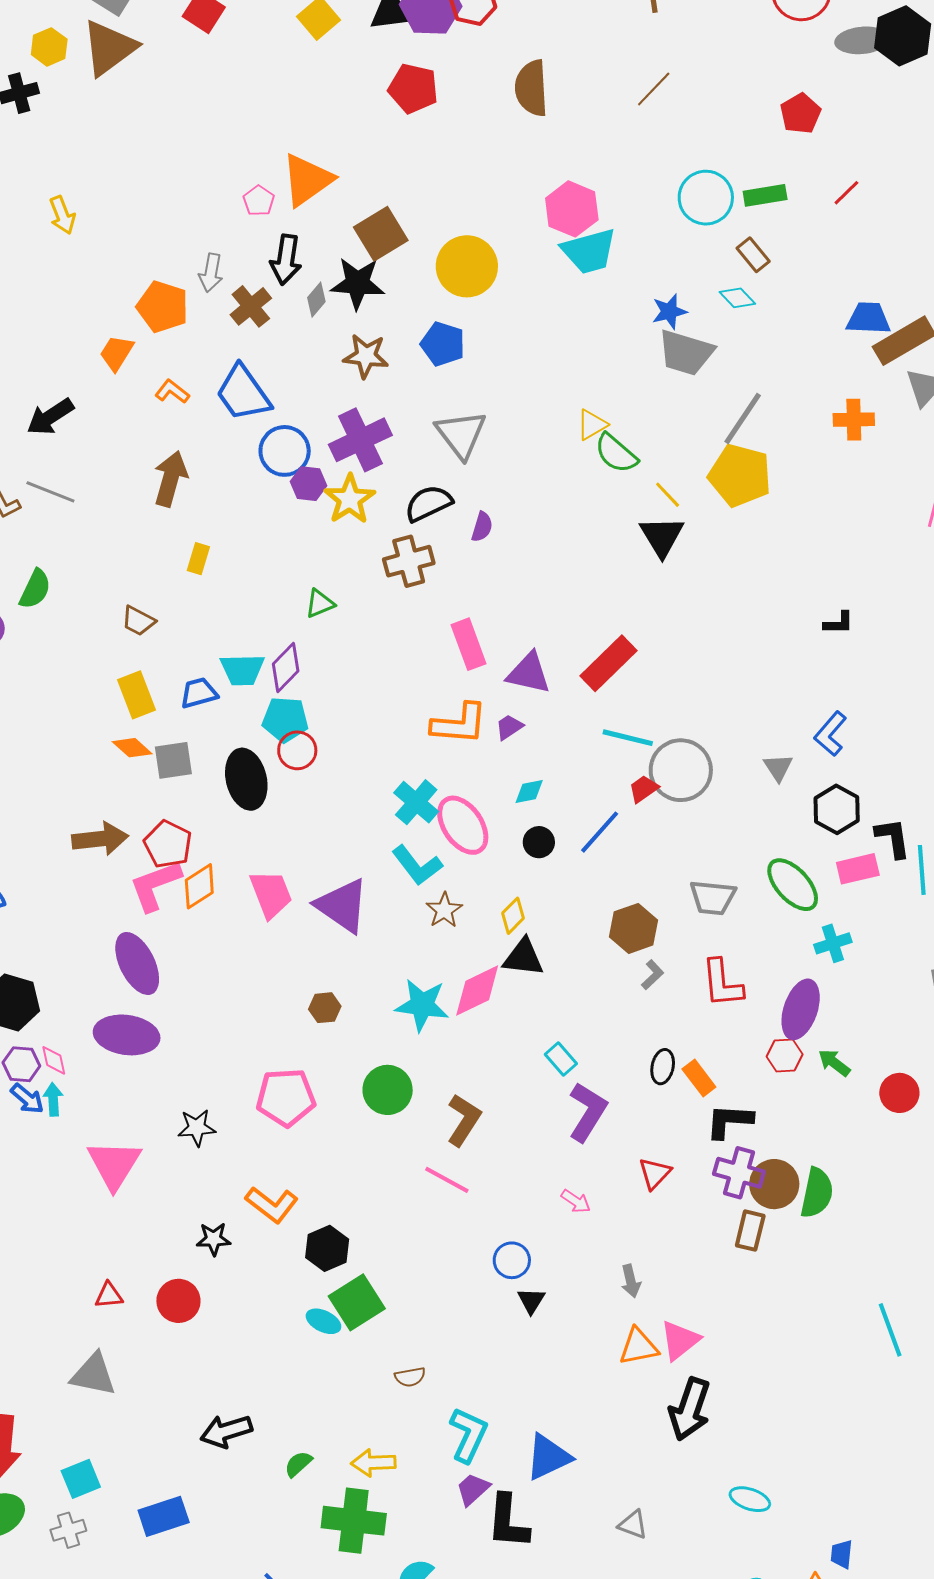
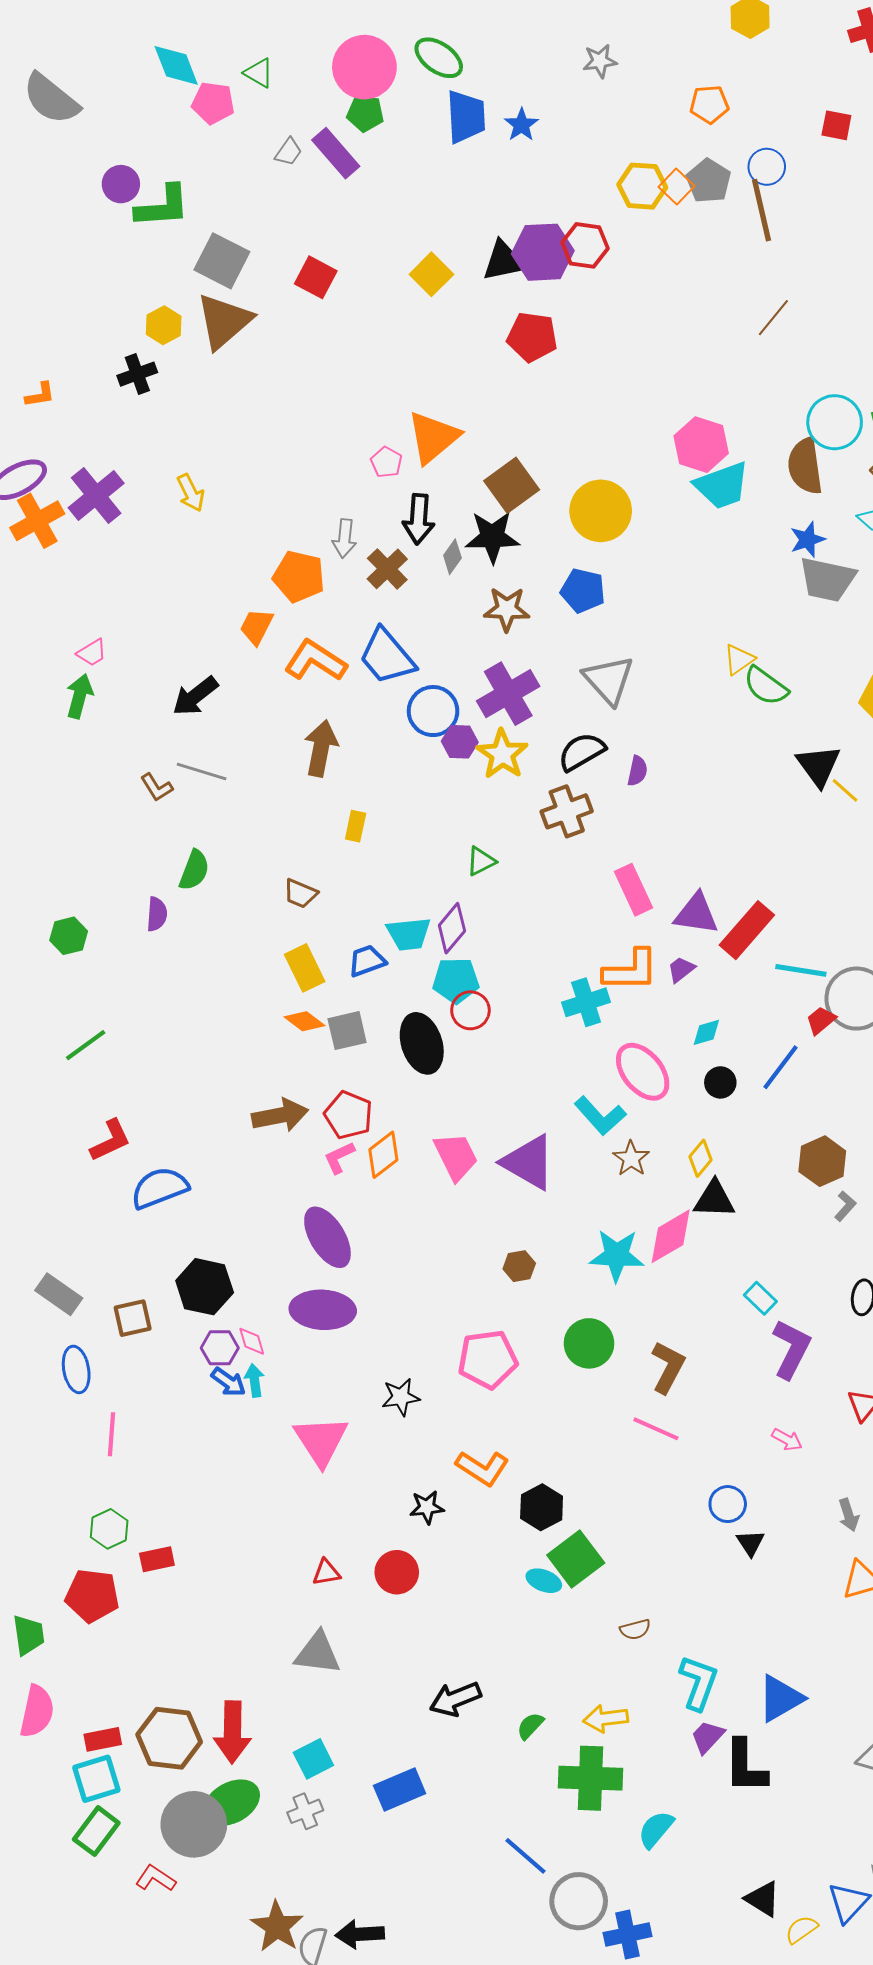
brown semicircle: (531, 88) -> (805, 466), moved
orange L-shape: (172, 392) -> (315, 661), size x1.8
yellow line: (668, 495) -> (845, 790), moved
red rectangle: (609, 663) -> (747, 930), moved
cyan cross: (416, 802) -> (586, 1002), moved, turned 36
pink L-shape: (155, 886) -> (339, 1158), size x0.6

